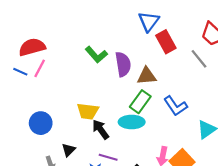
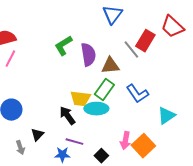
red rectangle: (166, 42) -> (145, 41), moved, turned 60
green L-shape: (96, 55) -> (63, 46), turned 100
gray line: (199, 59) -> (131, 50), moved
yellow trapezoid: (88, 111) -> (80, 99), moved

